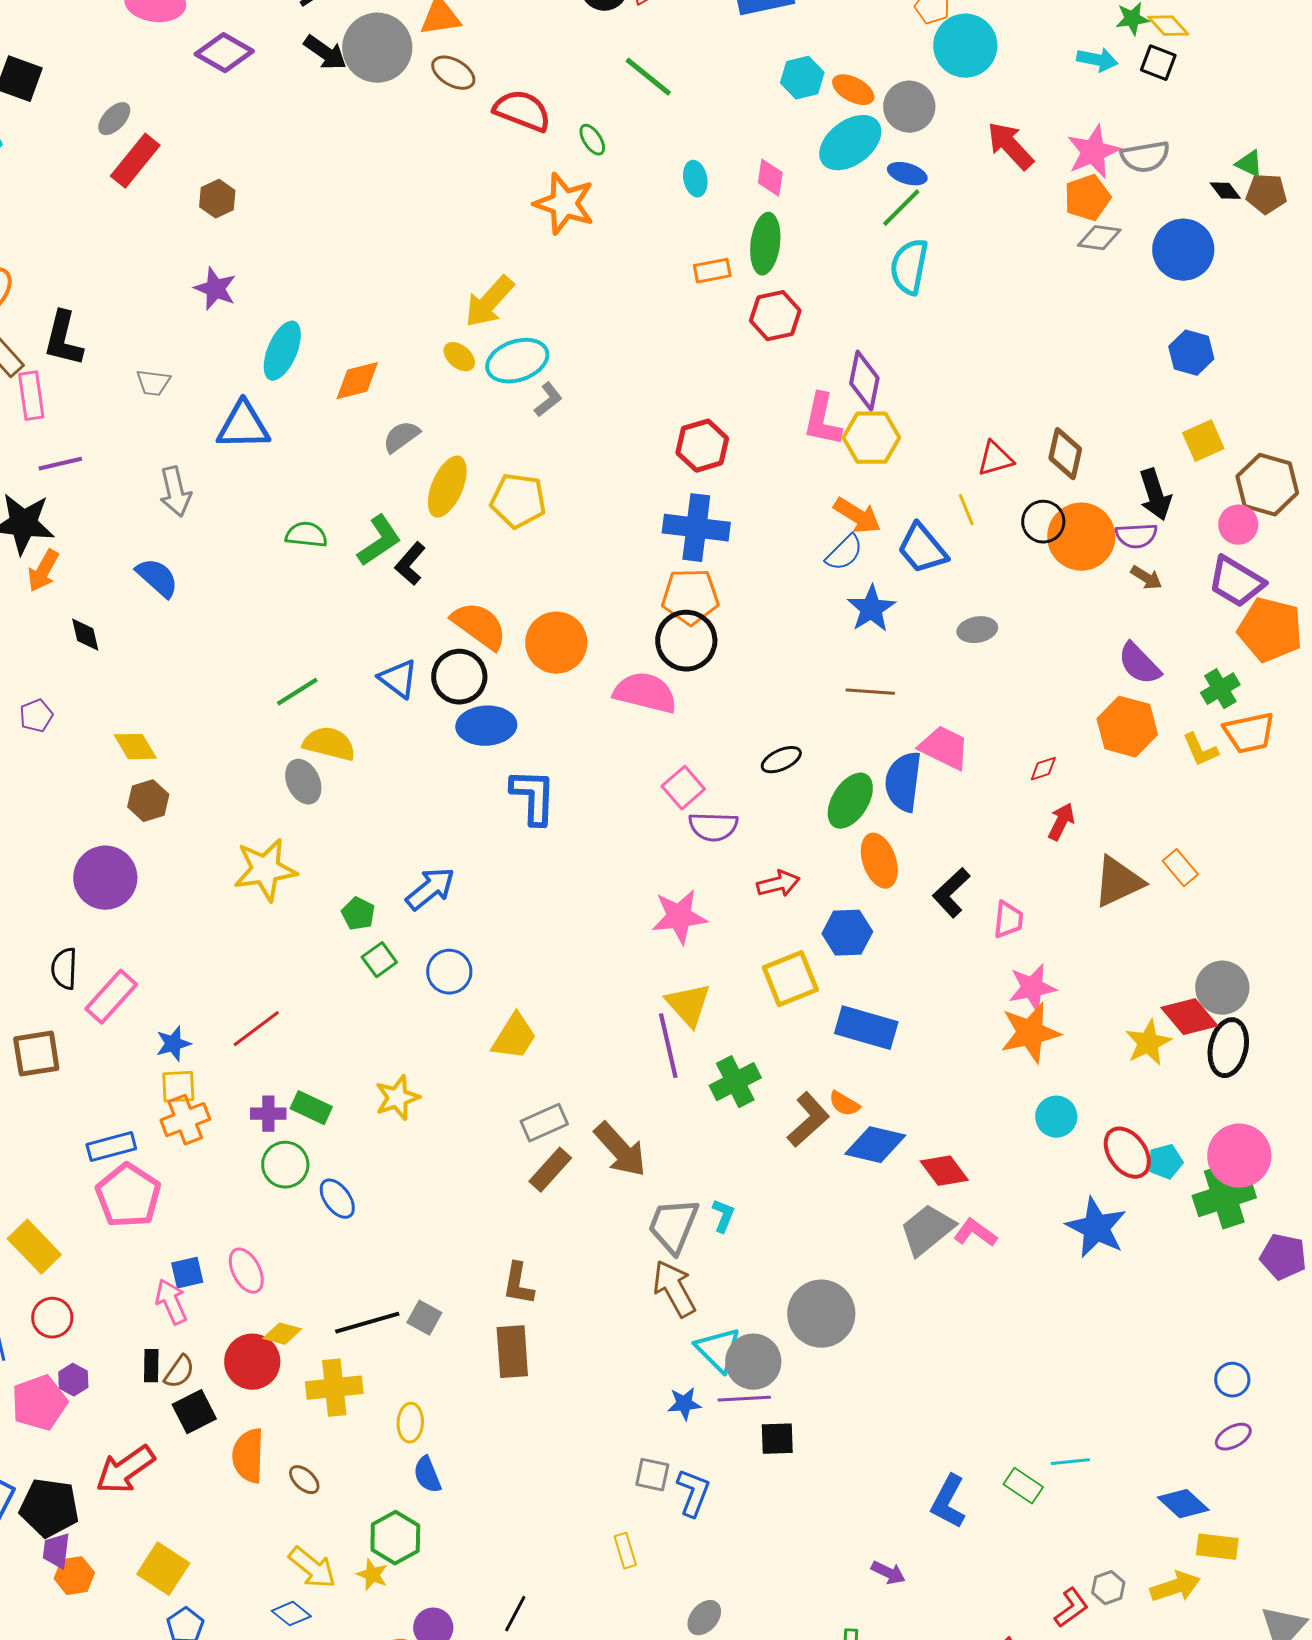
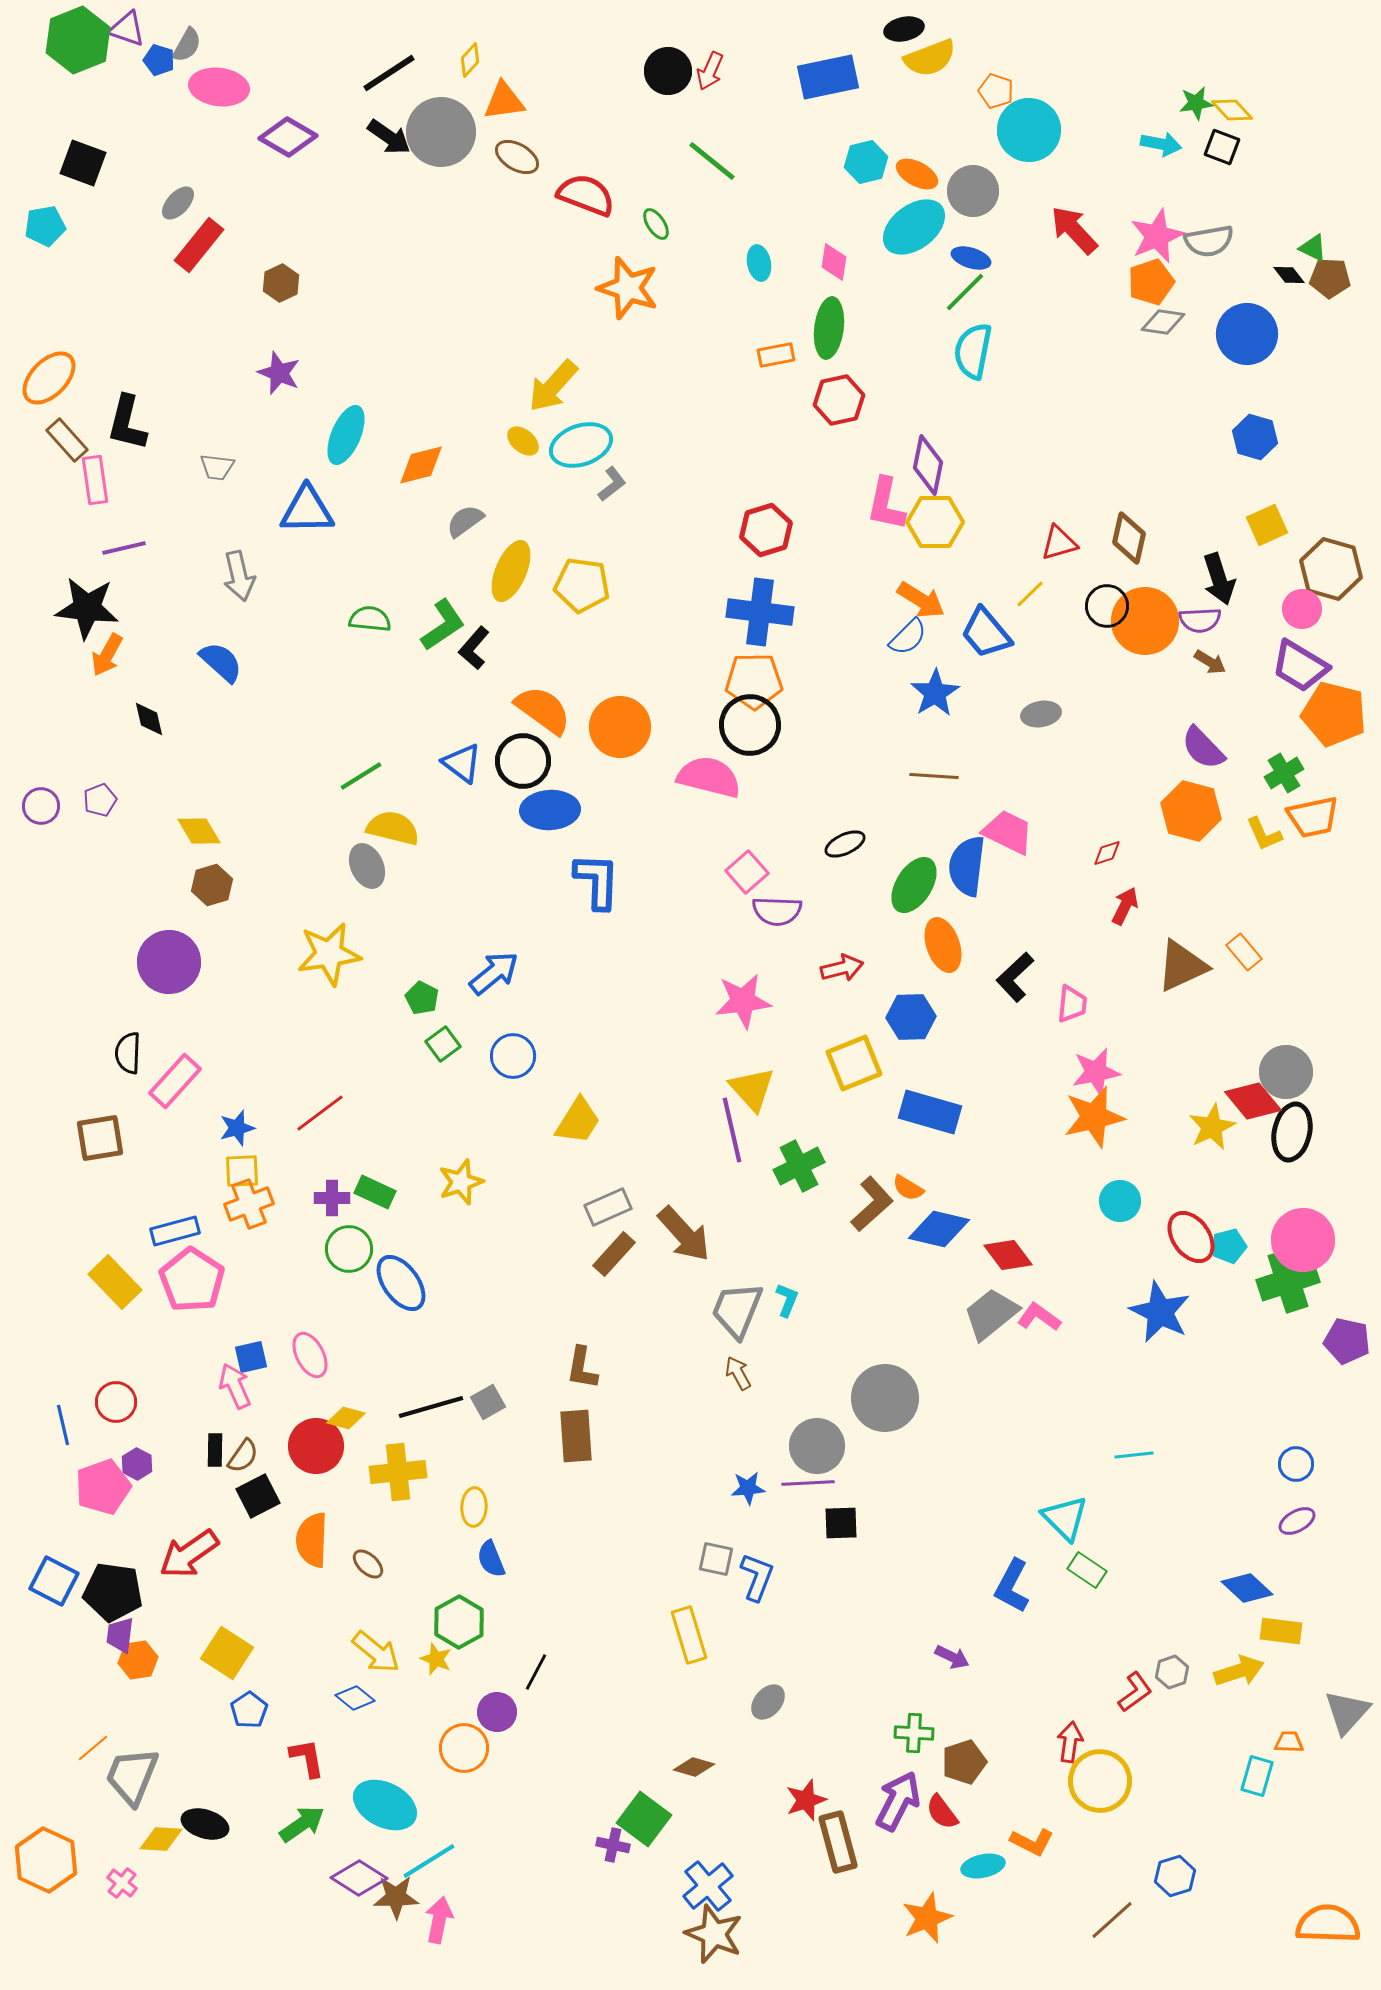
yellow line: (966, 510) -> (1030, 594), turned 68
blue ellipse: (337, 1199) -> (401, 1283), size x1.4
yellow rectangle: (34, 1247) -> (115, 1282), moved
brown arrow: (674, 1289) -> (738, 1373), size x0.6
gray square: (424, 1318) -> (488, 1402), turned 32
cyan triangle: (718, 1350) -> (1065, 1518), moved
cyan line: (1070, 1462) -> (1134, 1455), moved
yellow rectangle: (625, 1551) -> (689, 1635), size x1.6
black line: (515, 1614) -> (536, 1672), moved

